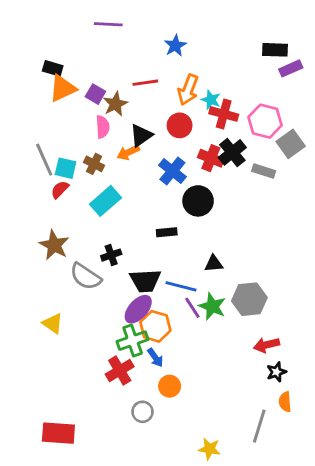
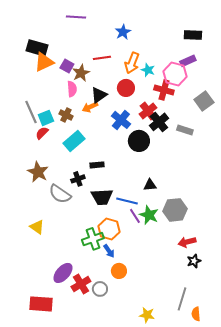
black rectangle: (53, 68) -> (37, 48), size x1.5
purple rectangle: (291, 68) -> (188, 61), moved
red cross: (224, 114) -> (164, 90), moved
pink hexagon: (265, 121) -> (175, 74), moved
black cross: (232, 152) -> (159, 122), moved
red cross: (211, 158) -> (148, 111), turned 30
cyan square: (66, 168) -> (46, 118), turned -35
gray rectangle: (264, 171) -> (185, 130), moved
black rectangle: (167, 232) -> (97, 165), moved
purple ellipse: (138, 309) -> (63, 273), moved
red cross: (120, 370) -> (81, 284), moved
orange semicircle: (285, 402) -> (196, 314), moved

